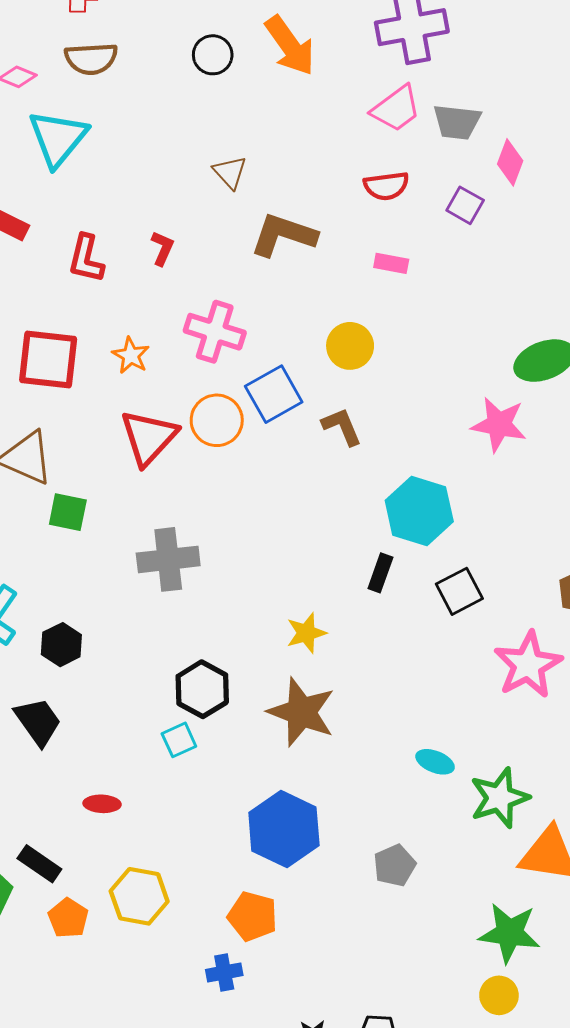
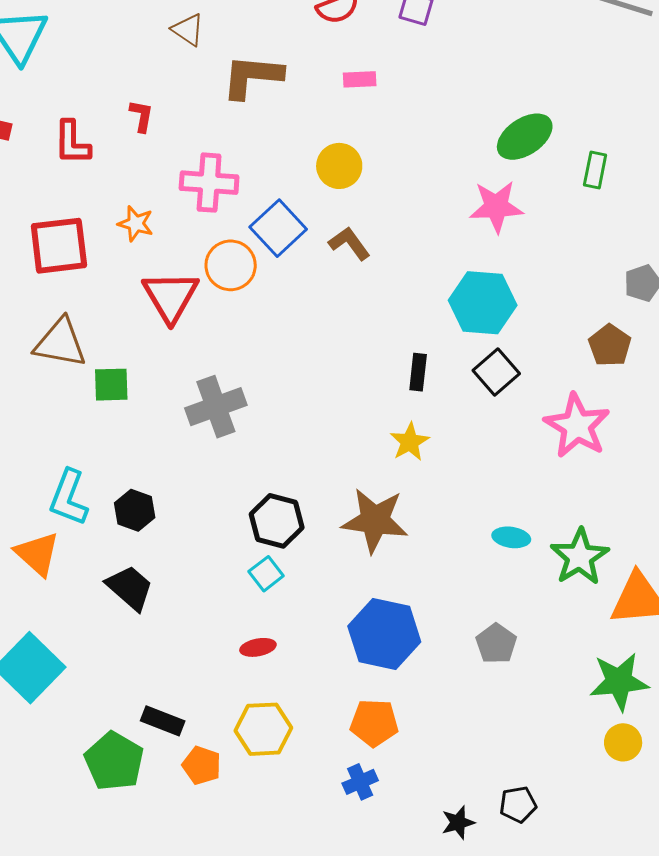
cyan hexagon: (419, 511) -> (483, 303), moved
yellow star: (306, 633) -> (410, 442), moved
red ellipse: (102, 804) -> (258, 647), moved

